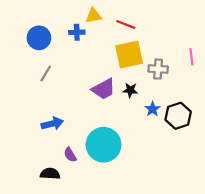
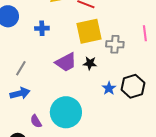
blue cross: (77, 32) -> (42, 28), moved
gray line: (46, 73) -> (21, 68), moved
blue star: (153, 109) -> (109, 88), moved

